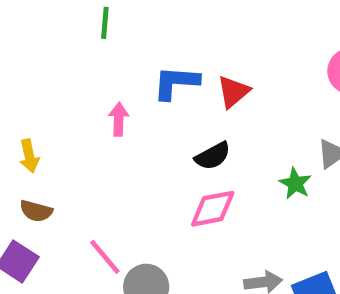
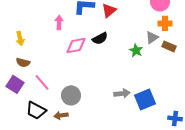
pink diamond: (213, 209) -> (76, 45), moved
pink line: (105, 257) -> (42, 82), moved

